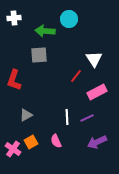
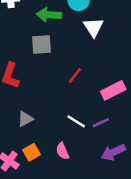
white triangle: (94, 59) -> (93, 27), moved
red line: (76, 76) -> (75, 76), moved
white line: (67, 117) -> (76, 121), turned -56

